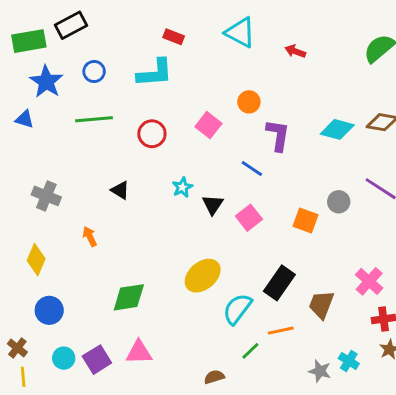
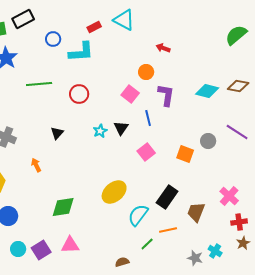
cyan triangle: (240, 32) -> (124, 20), moved
red rectangle: (174, 37) -> (94, 27), turned -48
red arrow: (295, 51) -> (163, 48), moved
blue circle: (94, 72) -> (53, 39), moved
pink square: (208, 125) -> (130, 94), moved
blue line: (252, 168) -> (148, 118), turned 42
black triangle: (120, 190) -> (57, 133), turned 40
black triangle: (213, 205) -> (121, 128), moved

